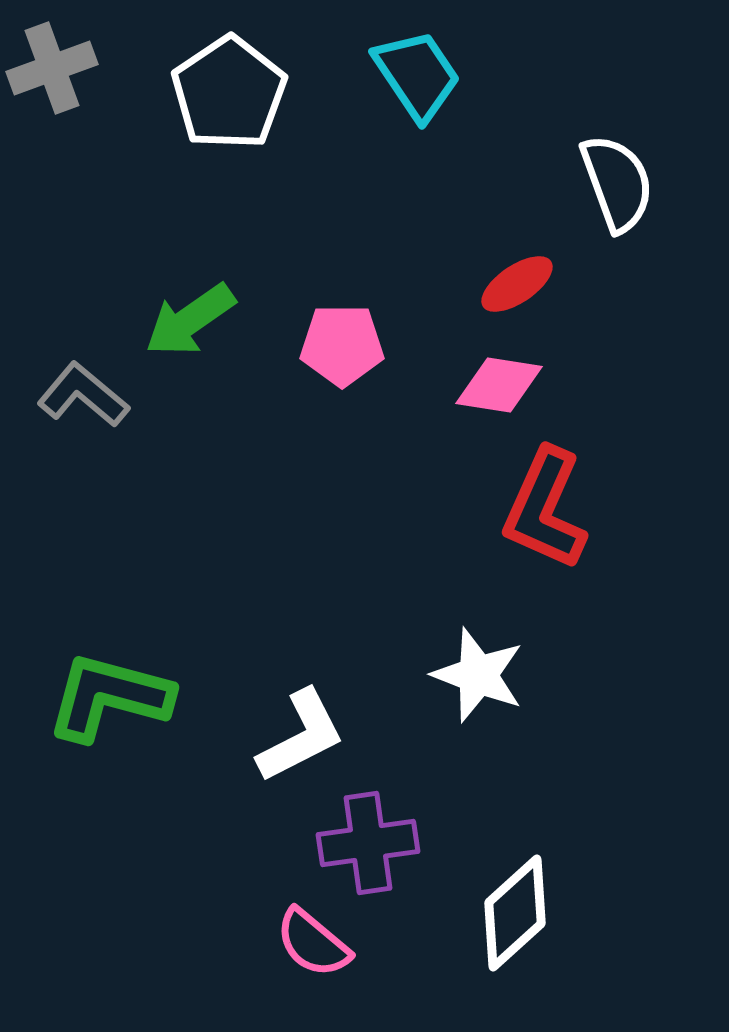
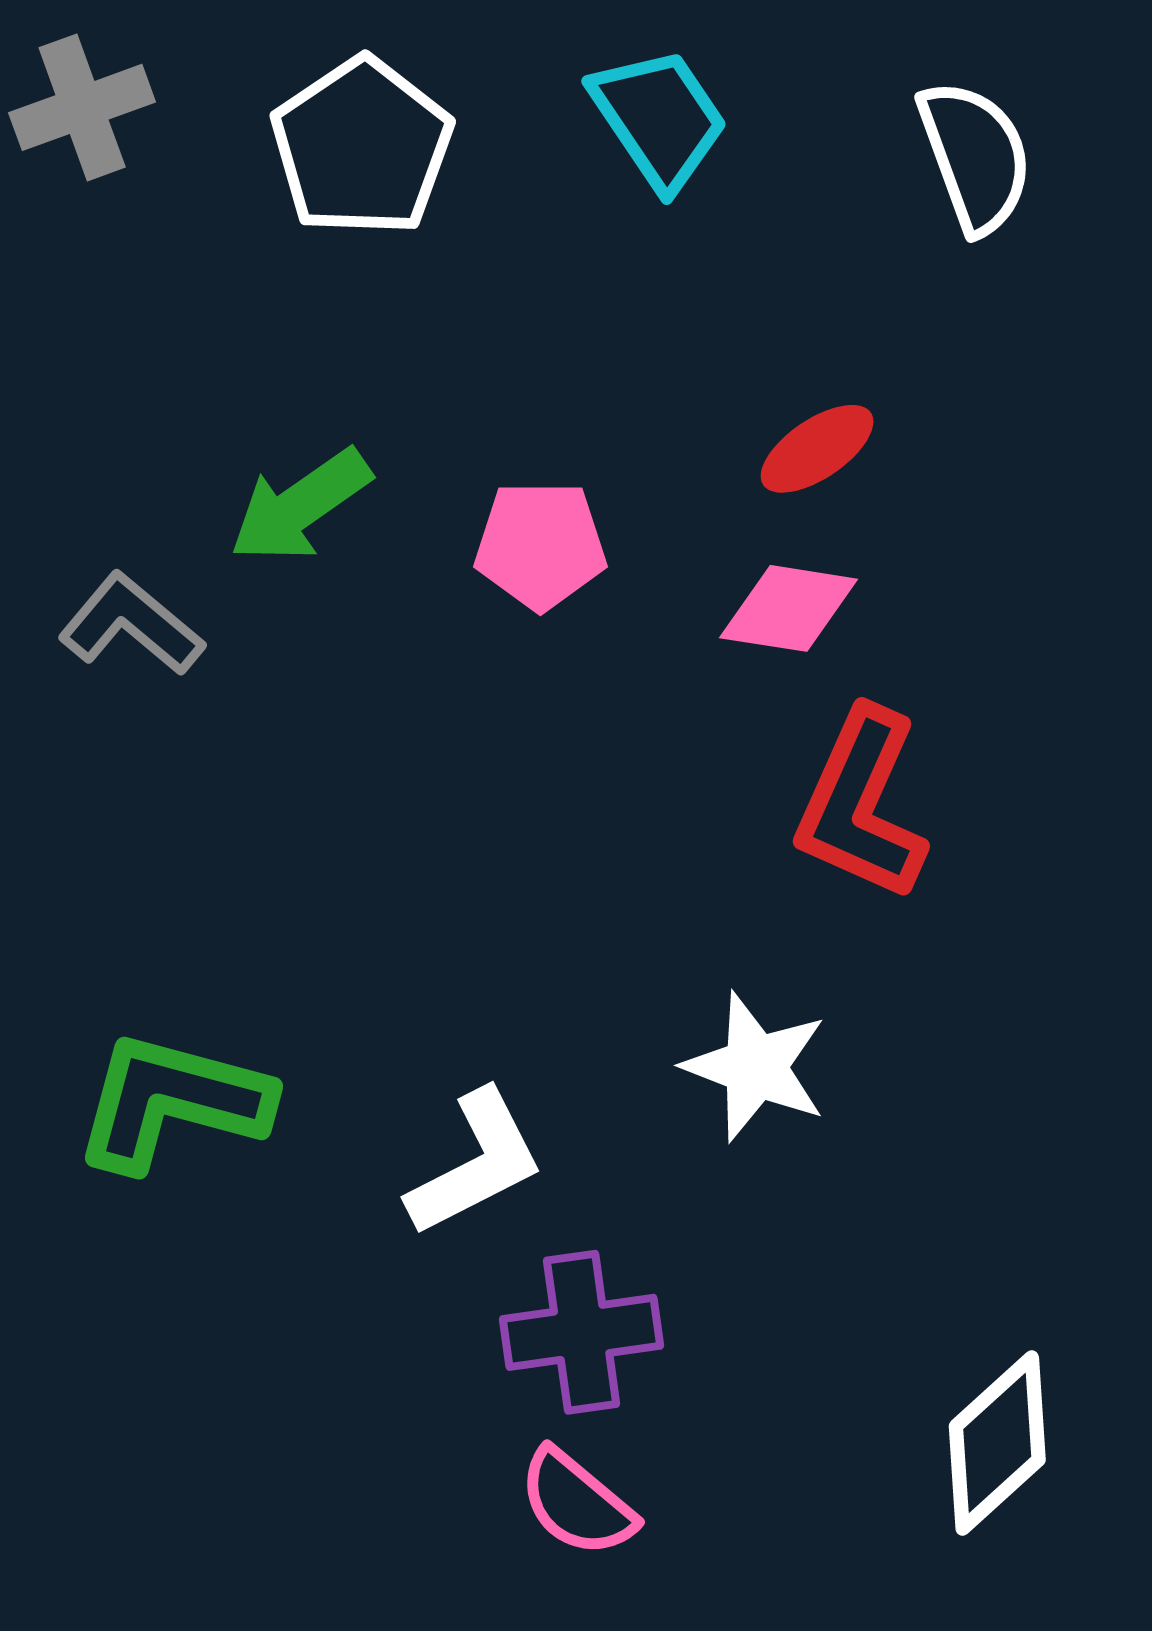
white semicircle: (617, 183) -> (975, 156), moved
white diamond: (515, 913) -> (997, 1443), moved
pink semicircle: (313, 943) -> (577, 1503), moved

